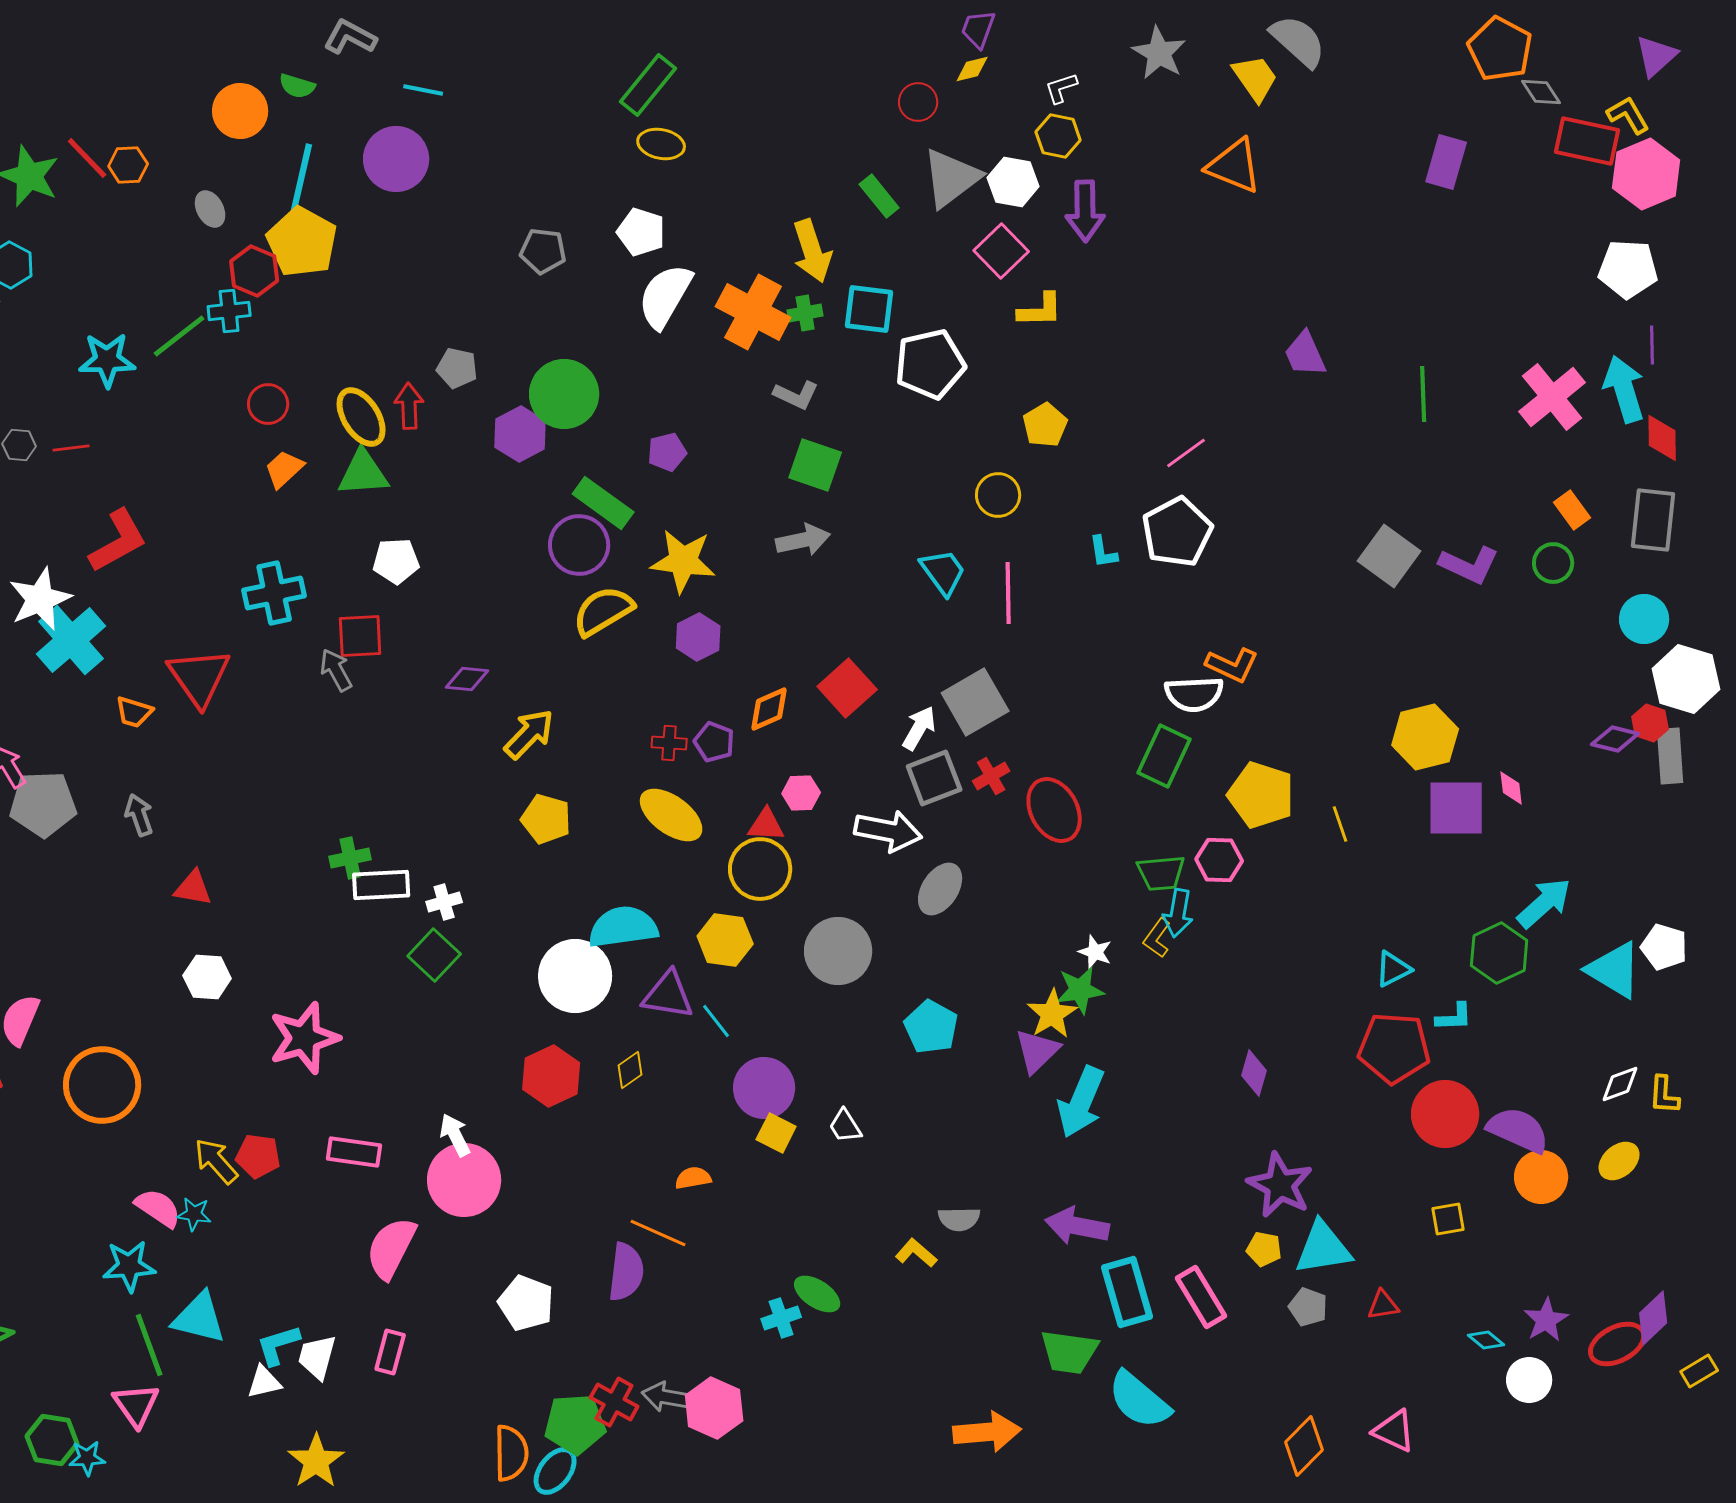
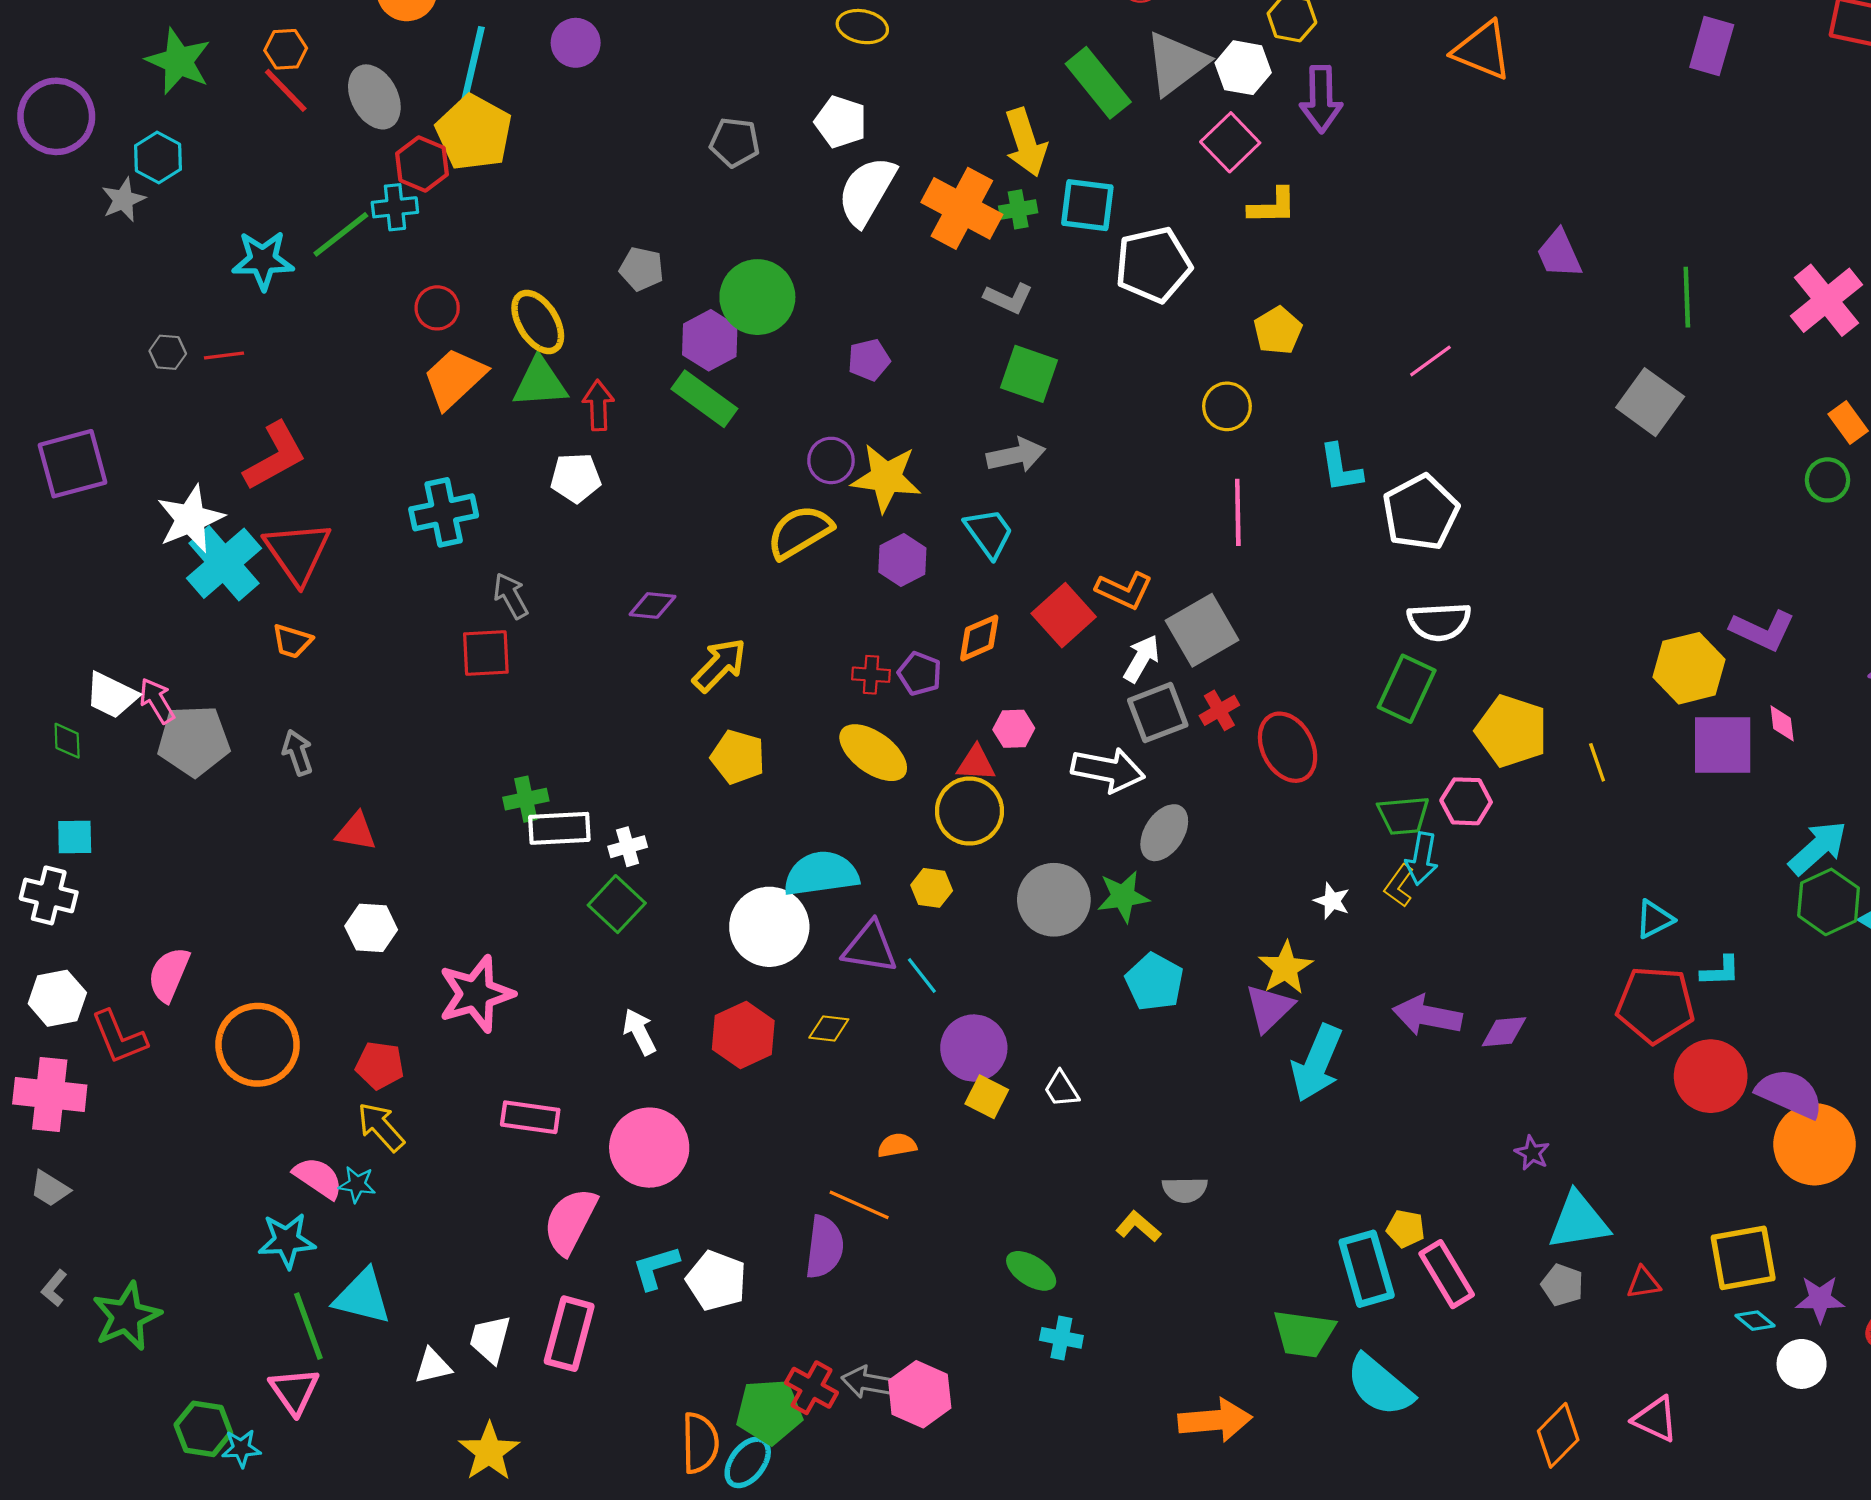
red line: (87, 158) -> (286, 90), moved
purple circle: (396, 159) -> (576, 43), size x0.7
green rectangle: (879, 196) -> (1098, 83), size x1.5
gray ellipse: (210, 209) -> (374, 97), size x1.6
red arrow: (409, 406) -> (598, 405), moved
orange trapezoid: (284, 469) -> (454, 378), size x1.5
green rectangle: (603, 503) -> (704, 399), moved
white pentagon: (1177, 532) -> (1421, 512), moved
purple circle: (579, 545) -> (831, 460), moved, size x0.7
cyan L-shape: (1103, 552) -> (1341, 468), size x1.4
gray square: (1389, 556) -> (1650, 402), moved
purple L-shape: (1469, 565) -> (1763, 630), moved
cyan trapezoid: (943, 572) -> (989, 533), moved
red square: (360, 636) -> (486, 653), moved
orange L-shape: (1232, 665) -> (1124, 590), moved
red triangle: (199, 677) -> (298, 552), moved
yellow hexagon: (725, 940) -> (932, 888), size x0.7
green hexagon: (1499, 953) -> (1829, 902), moved
green star: (1080, 990) -> (1123, 897), moved
yellow diamond: (630, 1070) -> (829, 1029), turned 42
purple diamond: (1254, 1073) -> (1504, 1032), turned 69
white arrow: (455, 1135) -> (639, 1032), moved
red pentagon: (258, 1156) -> (380, 1065), moved
orange circle: (1541, 1177) -> (1815, 1144), size x1.4
purple star: (1280, 1185) -> (1532, 1153), size x0.5
yellow square: (1448, 1219) -> (1743, 1258), moved, size x1.8
purple arrow: (1077, 1226) -> (1427, 1016), moved
yellow pentagon: (1264, 1249) -> (1406, 1229), moved
cyan cross: (781, 1318) -> (1061, 1338), moved, turned 30
purple star: (1546, 1320) -> (1820, 1299), turned 30
cyan L-shape: (278, 1345) -> (656, 1268), moved
pink rectangle: (390, 1352) -> (569, 1334), size x1.5

